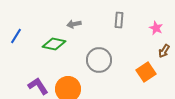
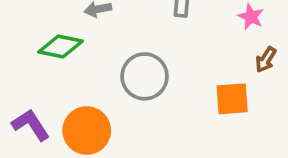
orange square: (146, 72) -> (232, 99), turned 30

